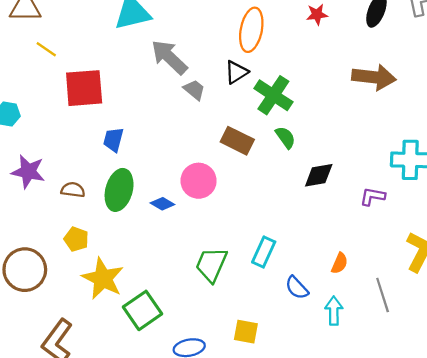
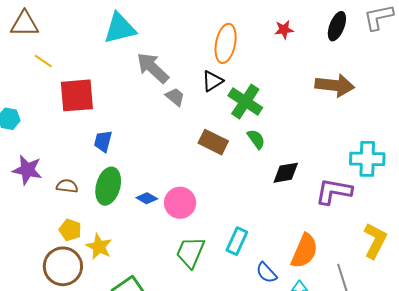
pink circle: (199, 181) -> (180, 203), moved
purple L-shape: (373, 196) -> (334, 191), size x1.6
orange semicircle: (340, 263) -> (304, 251), size x1.8
brown circle: (25, 270) -> (63, 266), moved
yellow star: (103, 278) -> (99, 247), moved, size x0.7

